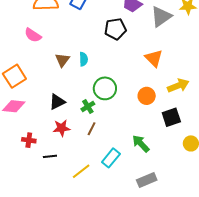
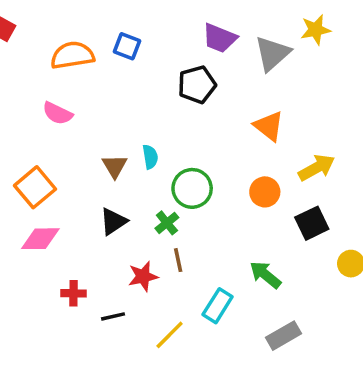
cyan semicircle: (84, 59) -> (150, 157), moved
brown triangle: (62, 60) -> (115, 166), moved
red star: (62, 128) -> (143, 276), moved
brown line: (92, 129) -> (178, 260), turned -32

